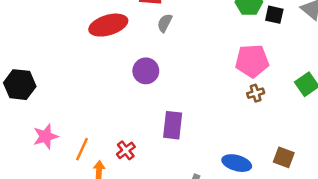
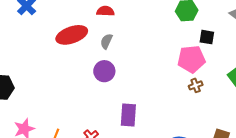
black square: (274, 15) -> (207, 37), moved
gray semicircle: (165, 23) -> (106, 41), moved

